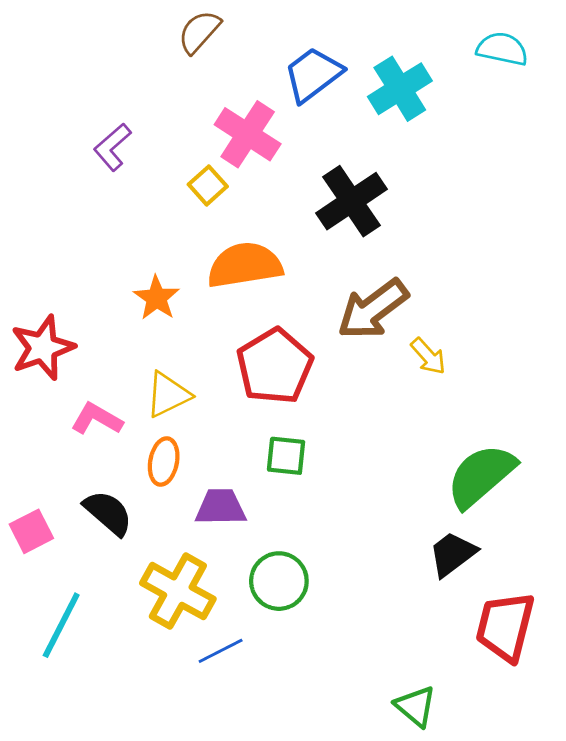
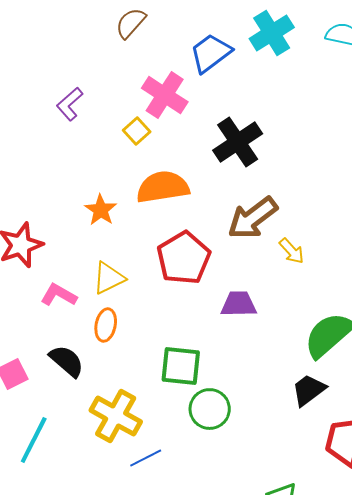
cyan cross: (400, 89) -> (272, 33), moved
green square: (286, 456) -> (181, 366), moved, size x1.4
purple trapezoid: (221, 507) -> (239, 304), moved
green circle: (279, 581) -> (210, 409), moved

